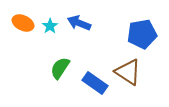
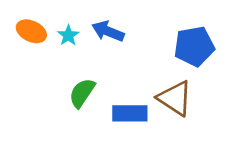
blue rectangle: (95, 83) -> (130, 113), turned -35

